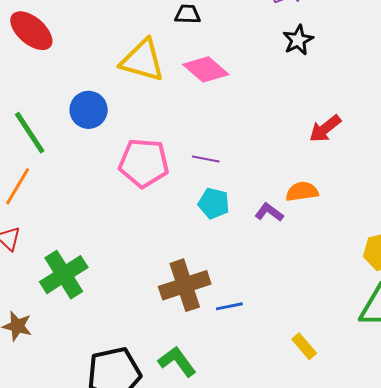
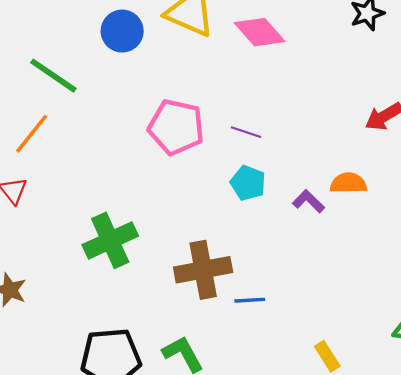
blue circle: (89, 110) -> (122, 31), moved
green line: (30, 133) -> (53, 76), turned -30
green cross: (64, 275) -> (110, 240), moved

